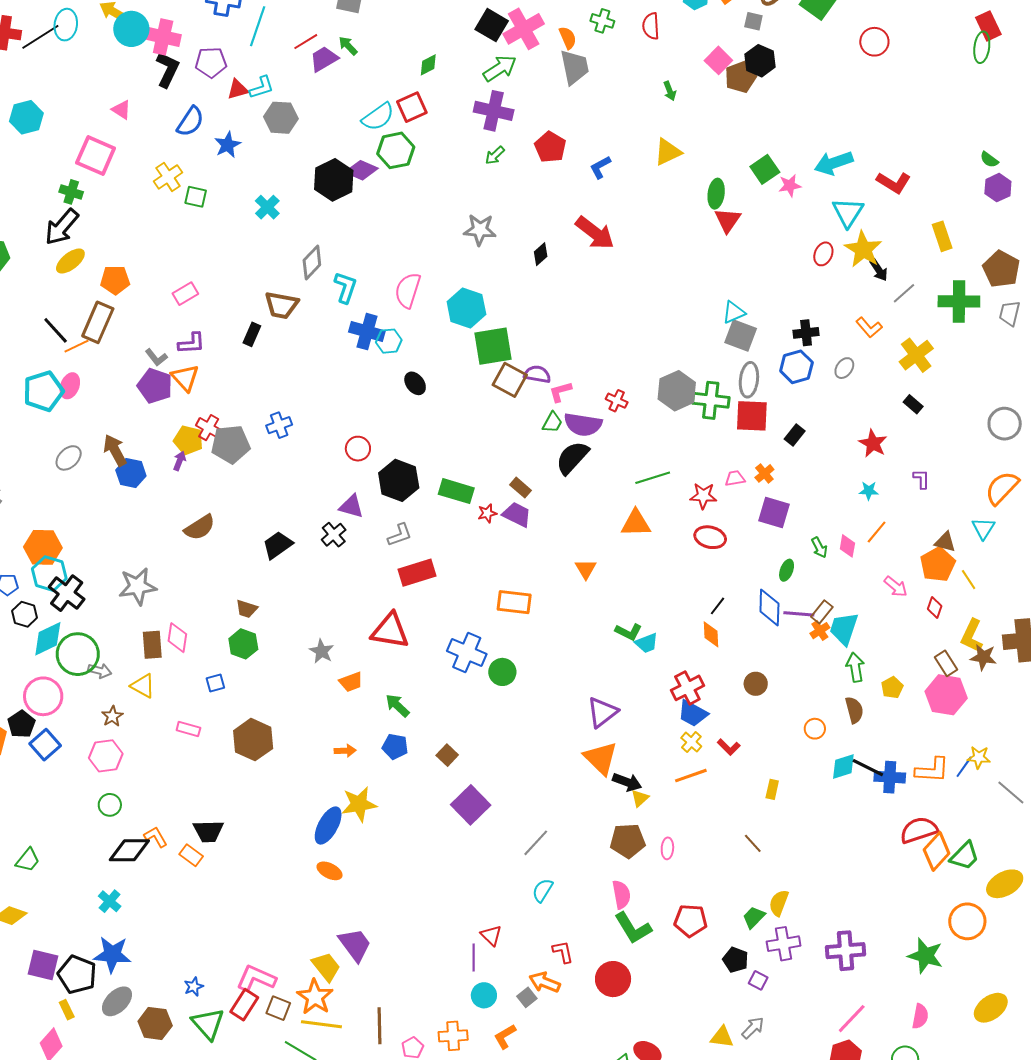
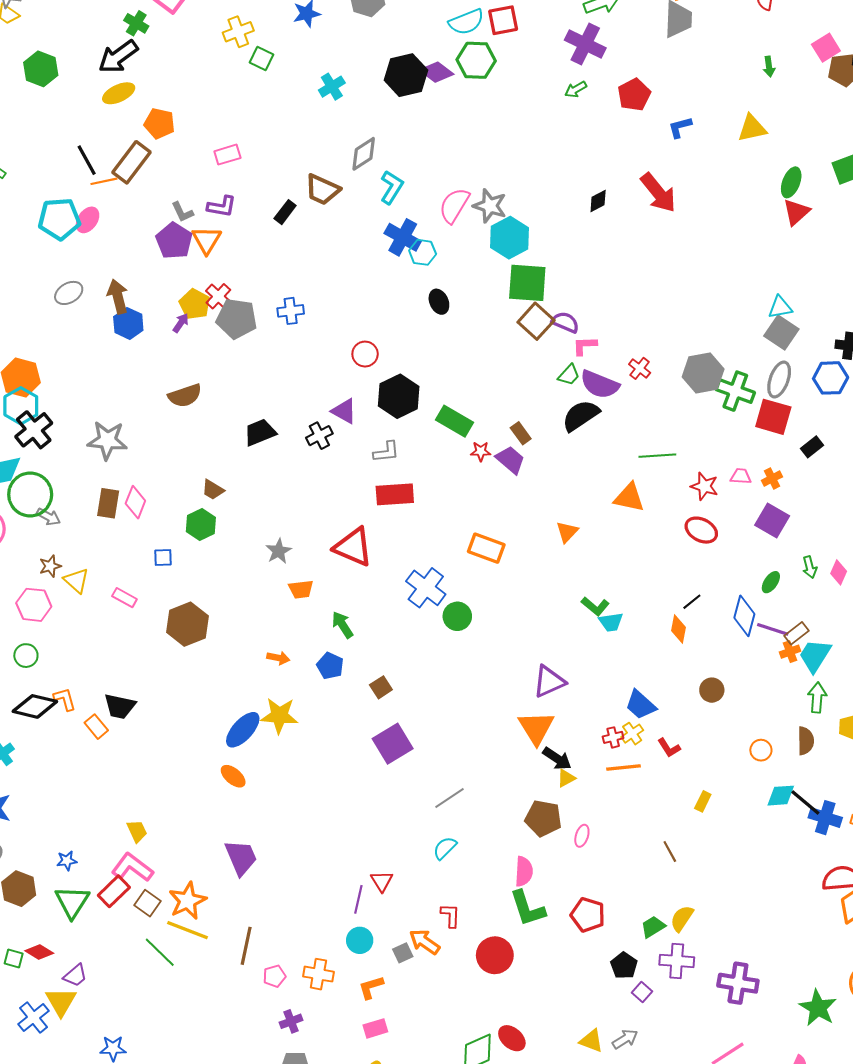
gray star: (480, 230) -> (490, 206), moved
yellow triangle: (143, 686) -> (76, 581), moved
red cross: (687, 688) -> (613, 737), moved, size x0.6
yellow trapezoid: (326, 967) -> (137, 831), moved, size x0.7

